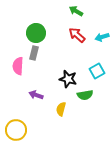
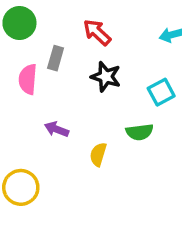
green circle: (36, 33) -> (19, 23), moved
red arrow: (77, 35) -> (97, 32), moved
black star: (68, 79) -> (106, 77), moved

